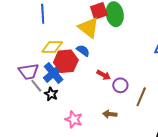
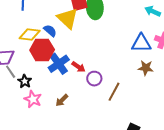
blue semicircle: (83, 51) -> (50, 31), moved
blue cross: (54, 73) -> (59, 64), moved
brown arrow: (110, 114) -> (62, 100), moved, turned -56
pink star: (74, 119) -> (33, 99), moved

